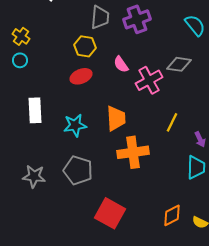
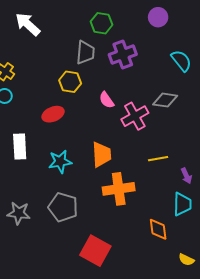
red ellipse: (81, 76) -> (53, 114), moved
yellow line: (172, 122) -> (158, 159), turned 54
orange diamond: (172, 215) -> (158, 229), moved, turned -70

